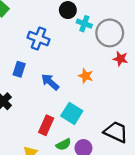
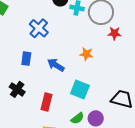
blue cross: (39, 38) -> (39, 28), turned 30
red rectangle: (46, 125) -> (46, 102), moved

